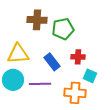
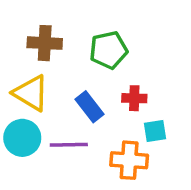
brown cross: (37, 20) -> (45, 43), moved
yellow triangle: (18, 54) -> (31, 93), turned 35
cyan square: (90, 76) -> (155, 131), turned -32

